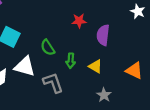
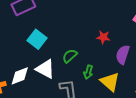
green semicircle: (48, 47) -> (70, 56), turned 70
yellow triangle: (95, 66) -> (110, 82), size x1.5

